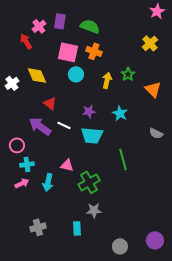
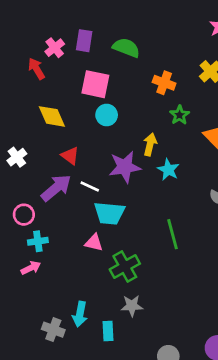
orange cross: (94, 51) -> (164, 83), moved
yellow arrow: (107, 80) -> (150, 144), moved
white cross: (12, 83) -> (17, 157), moved
purple star: (89, 111) -> (125, 167), size x1.6
purple arrow: (40, 126) -> (56, 188), turned 105
cyan trapezoid: (92, 135) -> (109, 213), moved
cyan arrow: (48, 182) -> (80, 314), moved
gray cross: (38, 227) -> (53, 330), turned 35

